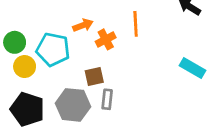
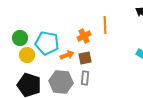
orange arrow: (83, 25) -> (67, 55), moved
brown square: (94, 76) -> (85, 58), moved

